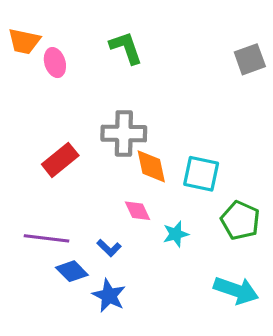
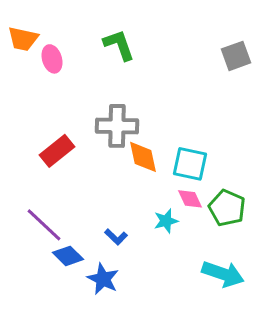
pink diamond: (138, 211) -> (190, 199), moved
purple line: (46, 238) -> (44, 225), turned 36
blue L-shape: (109, 248) -> (116, 237), moved

